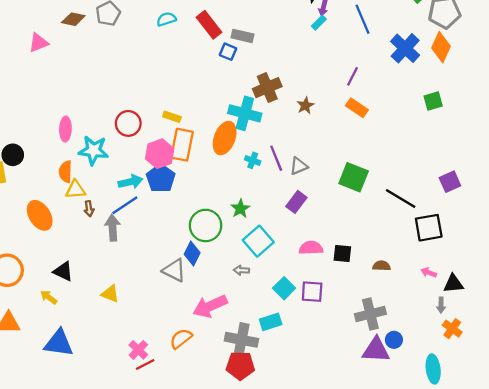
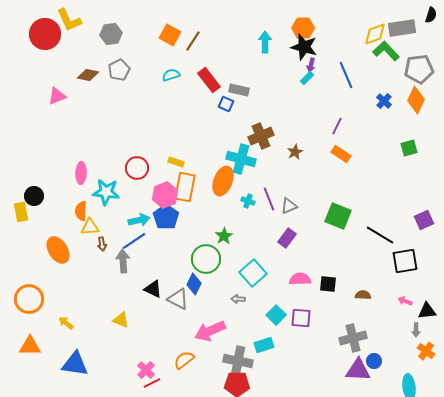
blue cross: (405, 48) -> (384, 101), size x0.6
green star: (240, 209) -> (224, 236), moved
black triangle: (63, 271) -> (153, 289), moved

